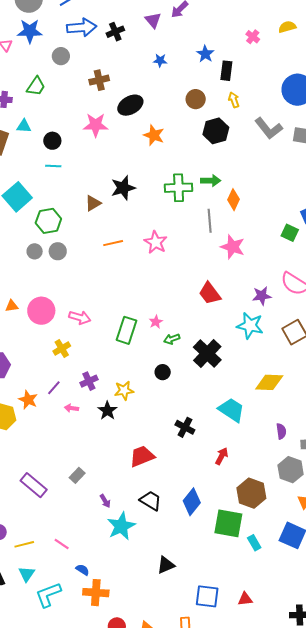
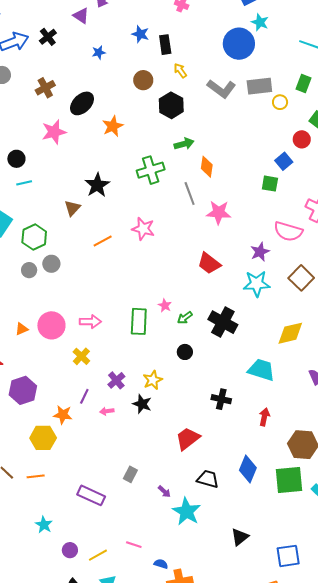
orange star: (154, 135) -> (113, 126), turned -30
green arrow: (211, 181) -> (184, 144), moved

